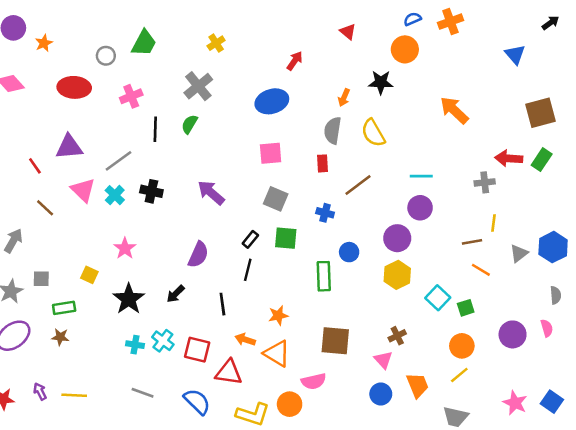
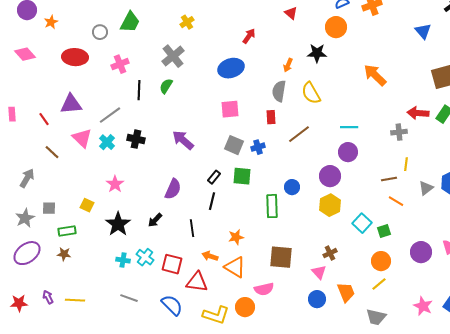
blue cross: (325, 213) -> (258, 147), moved, turned -32

